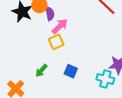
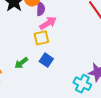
blue square: (71, 71) -> (46, 60), moved

